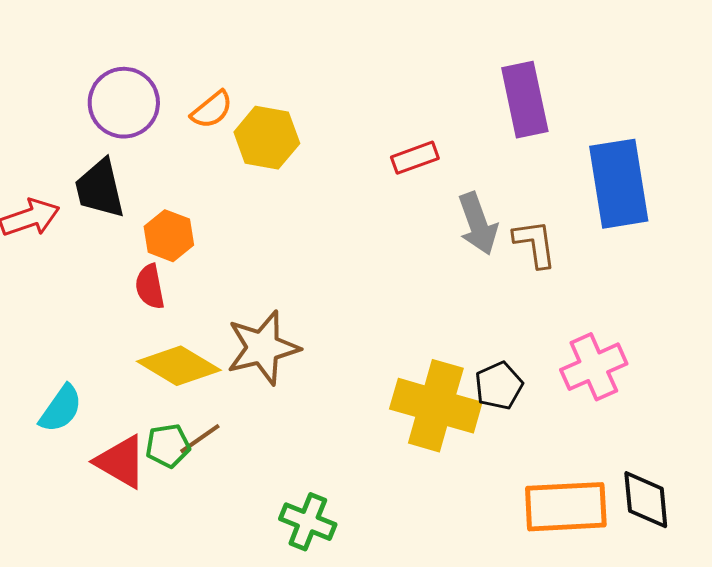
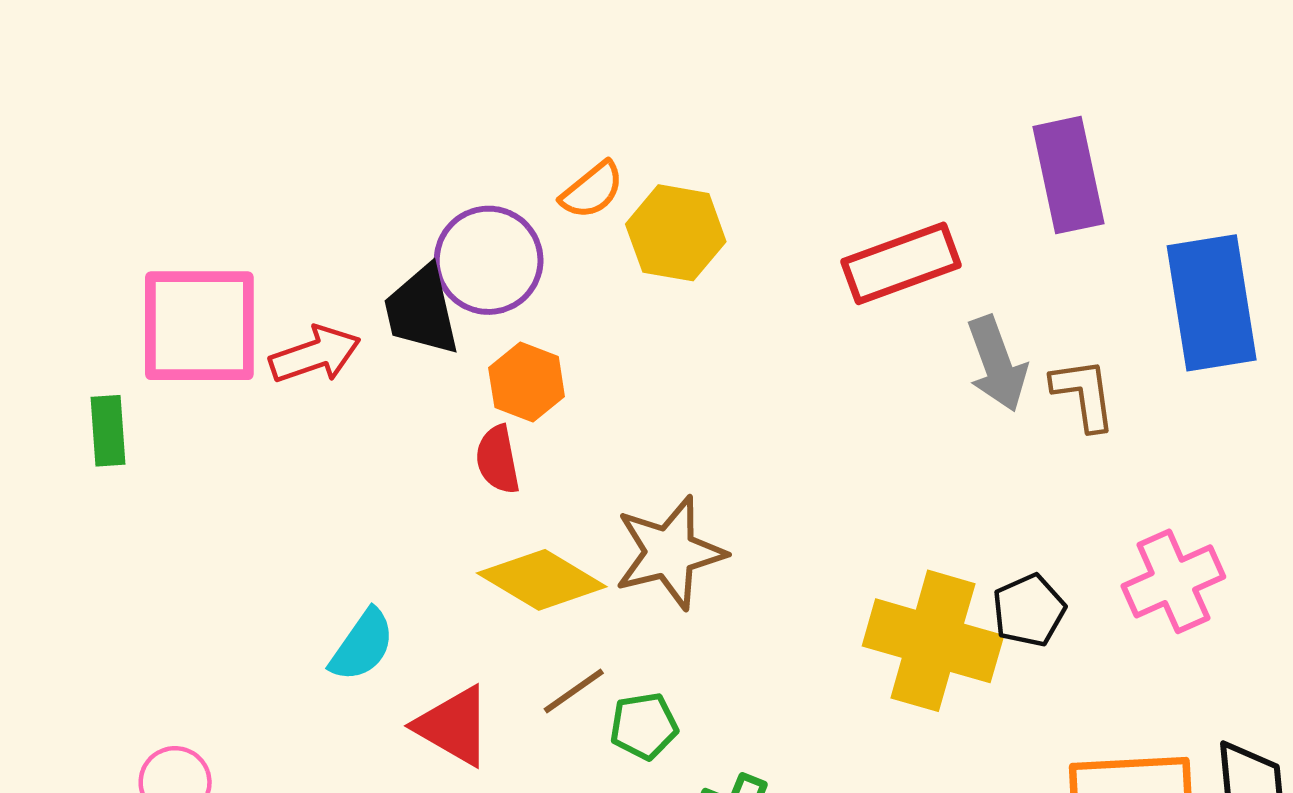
purple circle: (124, 103) -> (489, 260), moved
red rectangle: (415, 158) -> (901, 263), size x1.6
green pentagon: (168, 446) -> (644, 726), moved

